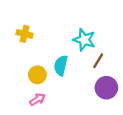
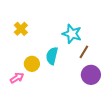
yellow cross: (25, 34) -> (21, 29), turned 32
pink arrow: (37, 99) -> (17, 78), moved

